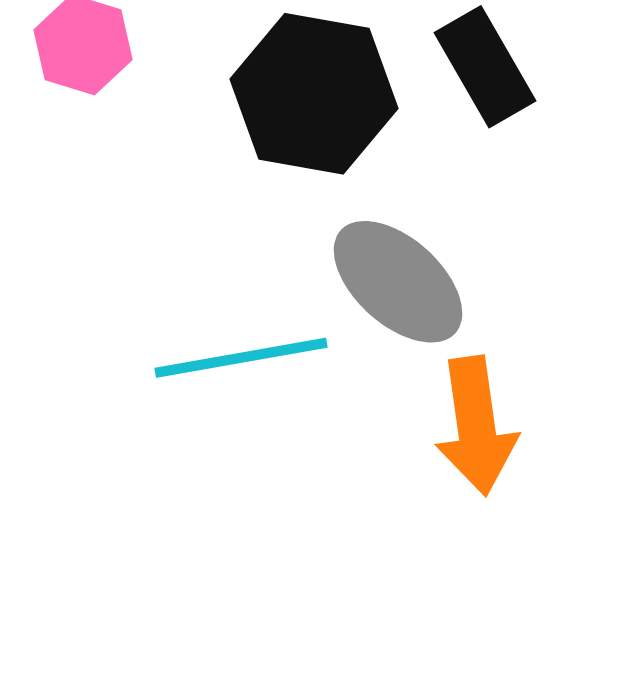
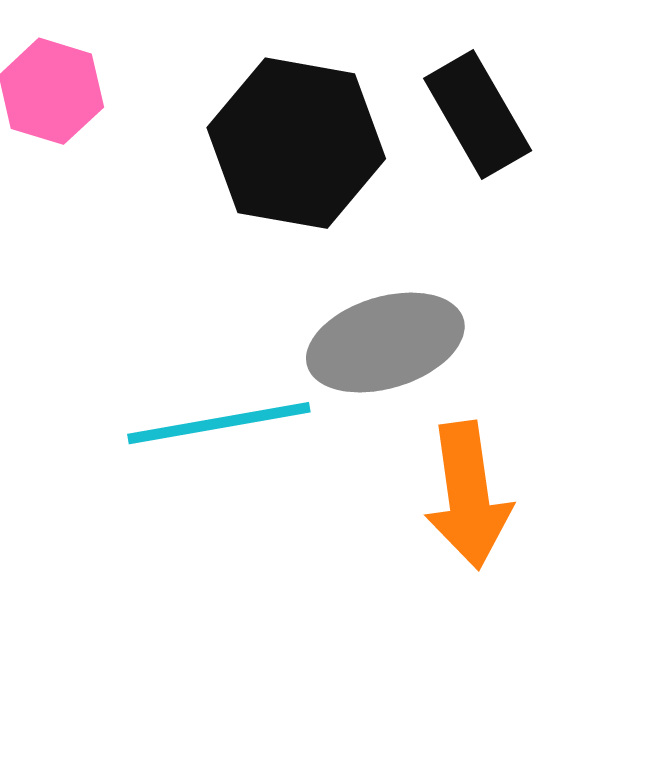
gray ellipse: (398, 282) -> (385, 343), turned -59

